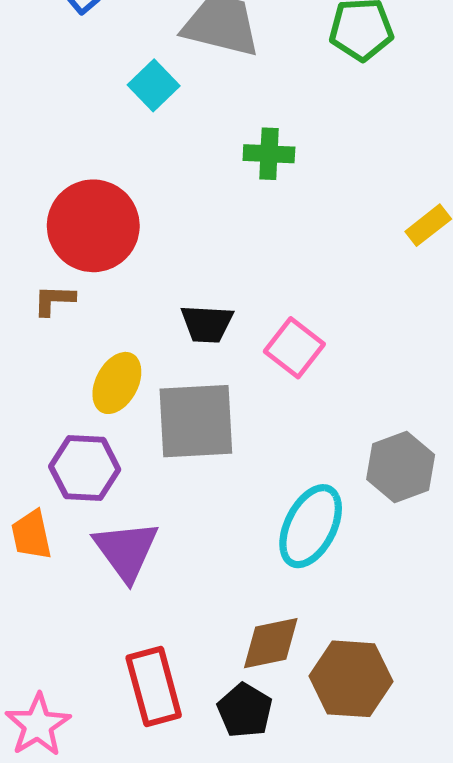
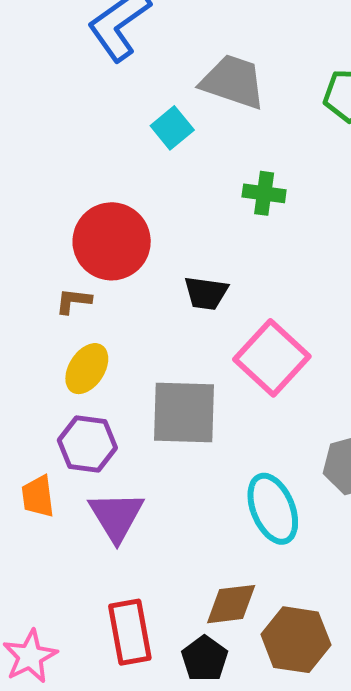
black trapezoid: (207, 324) -> (206, 293), moved
pink square: (294, 348) -> (272, 358), size x1.5
yellow ellipse: (117, 383) -> (87, 369), moved
cyan ellipse: (311, 526) -> (273, 509), turned -54

